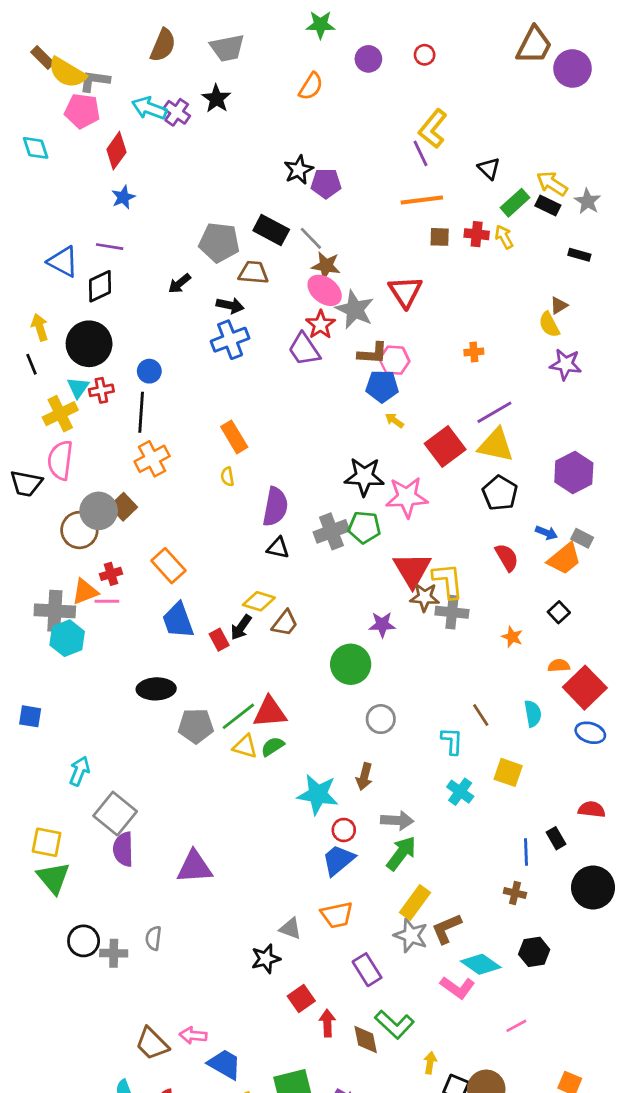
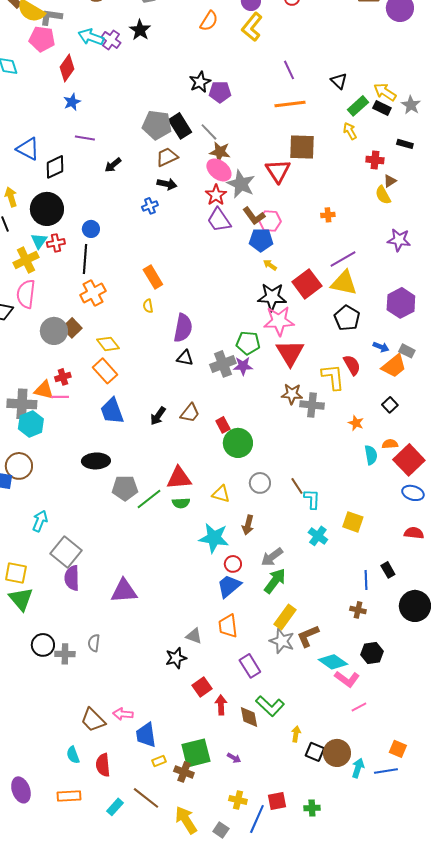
yellow L-shape: (433, 129) -> (252, 27), moved
black rectangle: (271, 230) -> (180, 126), turned 30
red cross: (477, 234) -> (375, 160), moved
brown square: (440, 237) -> (302, 147), moved, size x1.8
gray pentagon: (219, 242) -> (157, 125), moved
purple line: (110, 247) -> (85, 138), moved
brown trapezoid: (253, 273) -> (167, 157), turned -30
black arrow: (230, 305) -> (167, 184), moved
blue cross: (230, 340) -> (150, 206), size x0.6
purple trapezoid: (304, 349) -> (219, 220), moved
brown L-shape: (373, 353) -> (254, 216), turned 50
purple star: (566, 364) -> (399, 240), moved
black star: (364, 477) -> (272, 297), moved
brown circle: (79, 530) -> (19, 466), moved
gray cross: (331, 531) -> (223, 364), moved
red triangle: (412, 570) -> (290, 353), moved
yellow L-shape: (448, 581) -> (333, 377), moved
orange triangle: (85, 592) -> (44, 390), turned 35
yellow diamond: (259, 601) -> (108, 344), moved, turned 35
purple star: (382, 625) -> (243, 366), moved
red rectangle: (219, 640) -> (223, 425), moved
cyan semicircle: (533, 714) -> (371, 455), moved
brown line: (481, 715) -> (297, 486), moved
green line: (238, 716) -> (149, 499), moved
yellow triangle: (245, 746) -> (221, 494), moved
green semicircle: (273, 746) -> (181, 503), turned -150
red semicircle: (592, 809) -> (414, 533), moved
gray arrow: (397, 820) -> (272, 557), turned 140
orange trapezoid: (337, 915) -> (228, 626), turned 95
pink L-shape: (457, 987) -> (347, 679), moved
blue trapezoid: (225, 1064) -> (146, 735), turned -128

